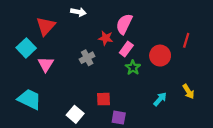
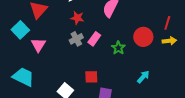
red star: (106, 38) -> (77, 18), moved
pink rectangle: (126, 49) -> (94, 39), moved
yellow arrow: (188, 91) -> (169, 41), moved, turned -64

